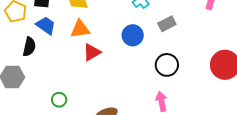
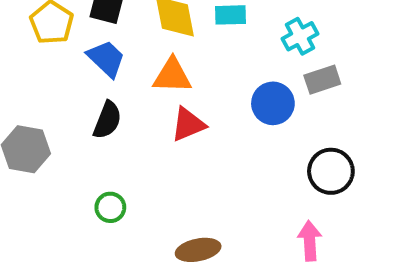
gray rectangle: (167, 24) -> (322, 80), moved
black semicircle: (29, 47) -> (107, 120), moved

